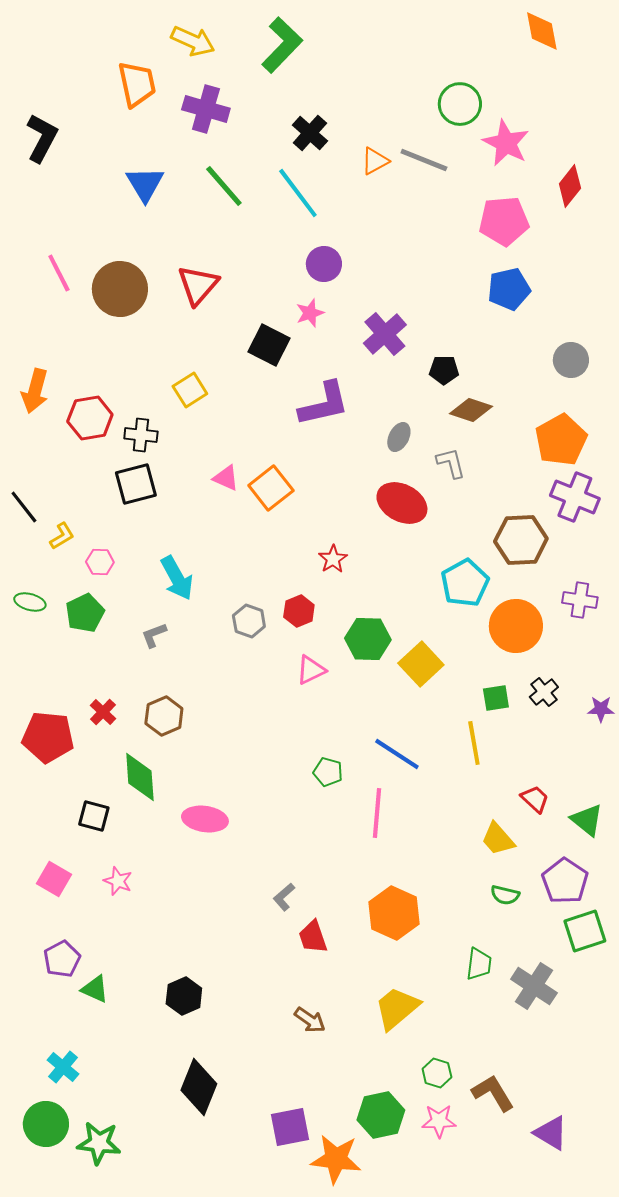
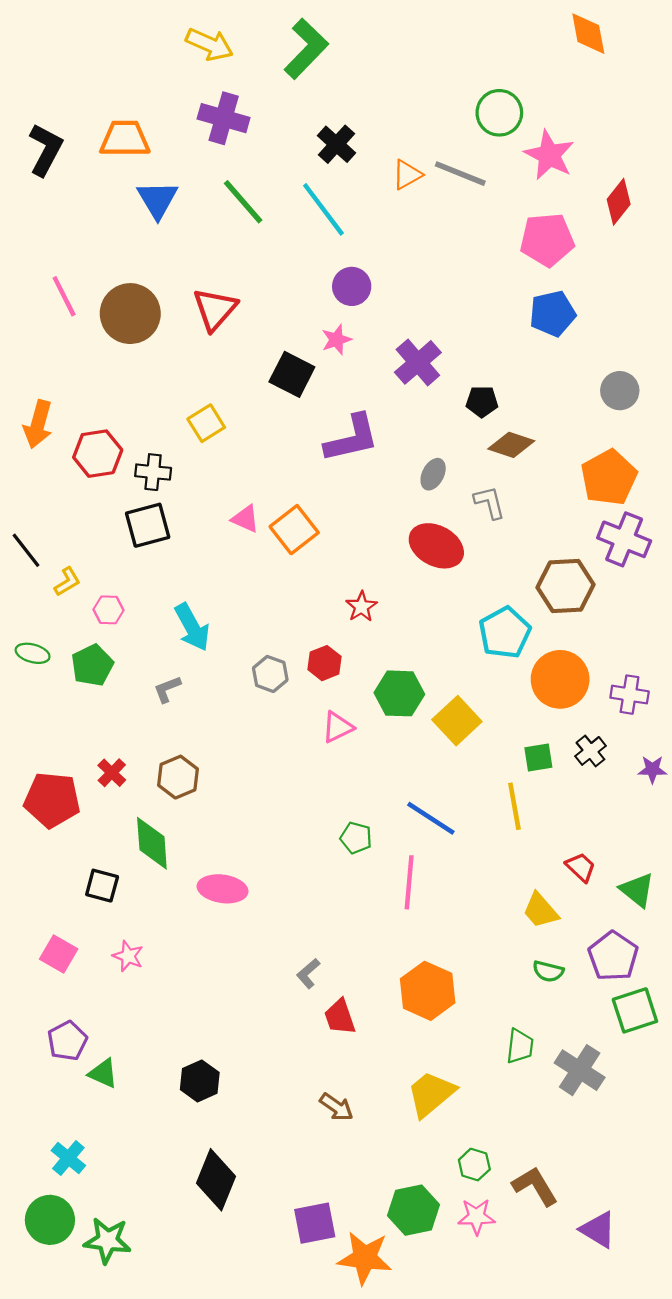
orange trapezoid: (137, 84) -> (125, 139), moved, turned -78
purple cross: (580, 600) -> (630, 695), moved

